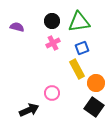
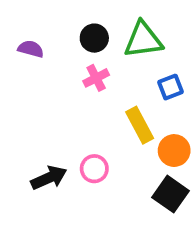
blue square: (82, 48) -> (170, 87), moved
black arrow: (29, 110) -> (49, 178), moved

